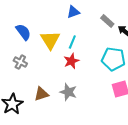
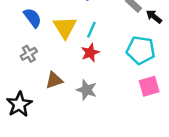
gray cross: (20, 62) -> (29, 54), turned 32
brown triangle: (41, 94) -> (54, 80), moved

